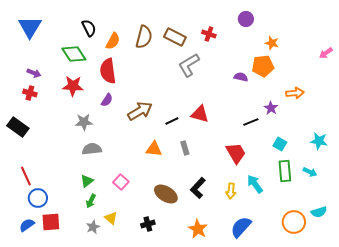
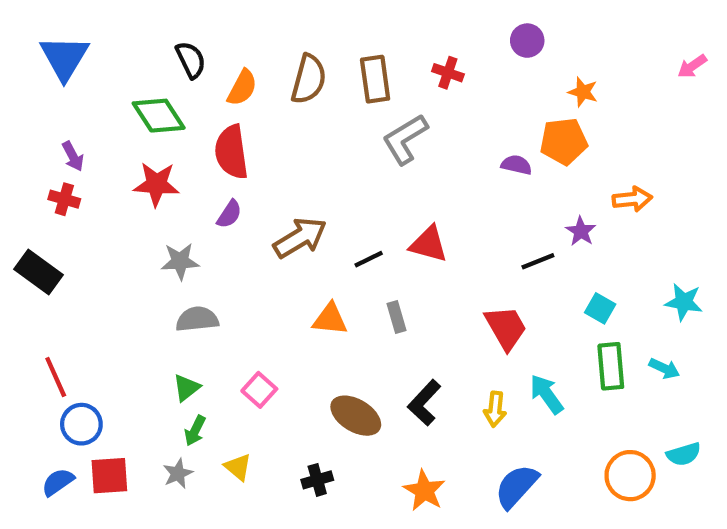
brown rectangle: (175, 37) -> (375, 79), turned 55
pink arrow: (326, 53) -> (692, 66), moved
purple arrow: (34, 73) -> (73, 156), turned 40
gray star: (93, 227) -> (178, 473), moved

